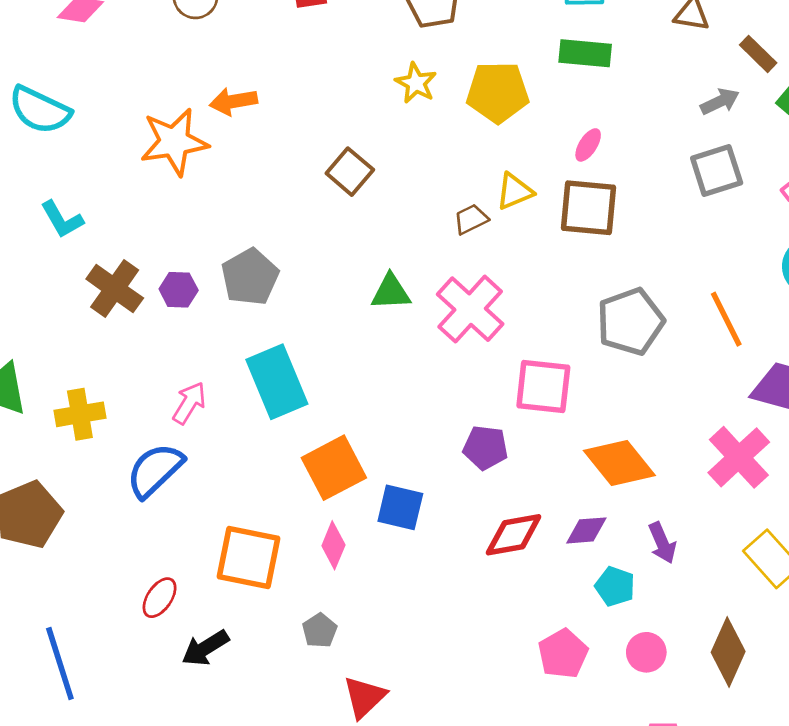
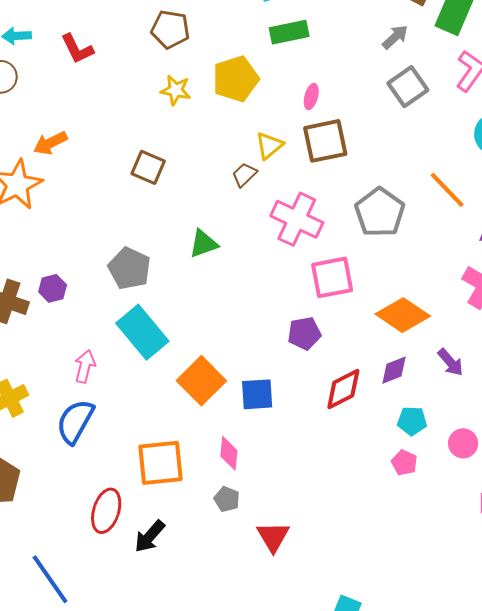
gray pentagon: (250, 277) -> (129, 268), moved
pink cross: (470, 309) -> (297, 219), moved
pink diamond: (333, 545) -> (229, 453), moved
cyan pentagon: (615, 586) -> (412, 421), moved
red ellipse: (160, 598) -> (106, 511), size x1.4
pink pentagon: (563, 654) -> (404, 463), size x0.7

